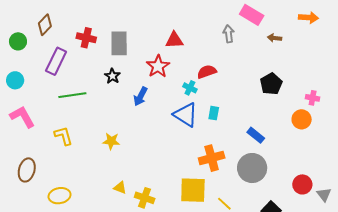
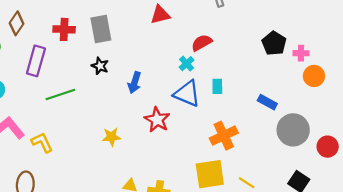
red star: (158, 66) -> (157, 120), moved
cyan cross: (190, 88) -> (187, 64), turned 32
pink cross: (313, 98) -> (301, 53), moved
yellow L-shape: (63, 136) -> (42, 142), moved
gray circle: (252, 168) -> (293, 130), moved

